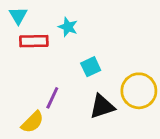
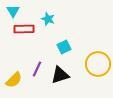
black triangle: (102, 106) -> (60, 75), moved
yellow semicircle: (32, 122) -> (14, 80), moved

